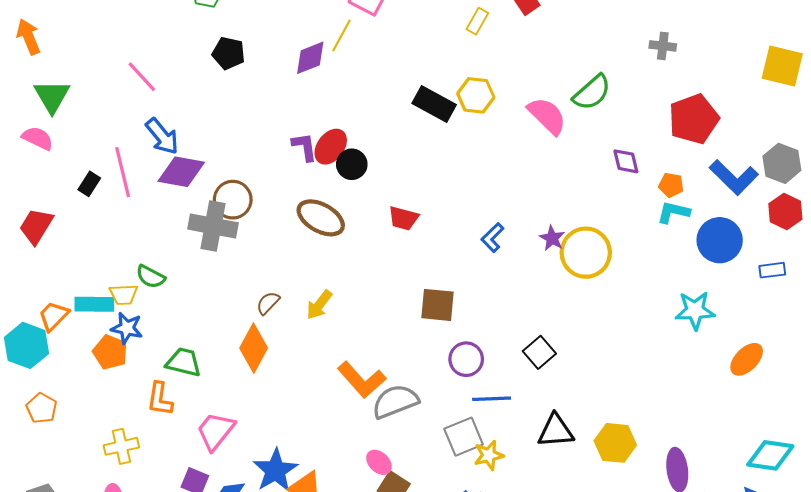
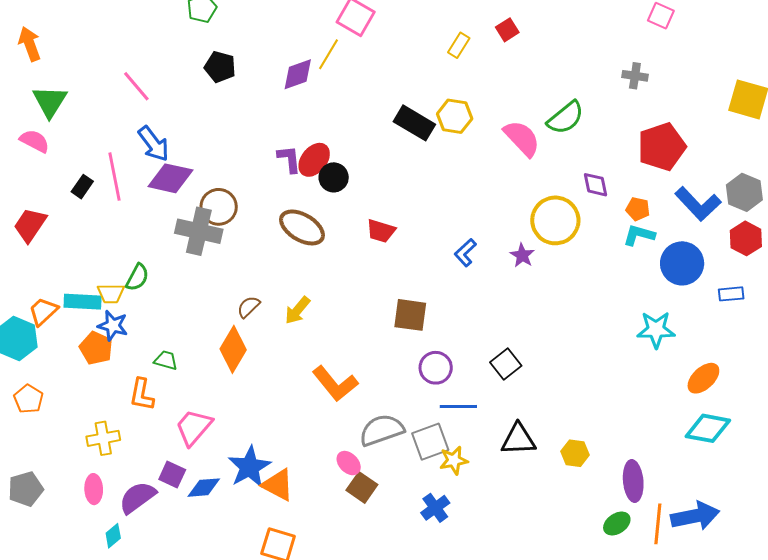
yellow circle: (586, 253) -> (555, 220), moved
green semicircle: (151, 277) -> (137, 277), turned -92
green trapezoid: (184, 362) -> (166, 360), size x0.7
gray semicircle: (395, 402) -> (382, 430), moved
yellow hexagon: (615, 443) -> (575, 453), size x0.7
cyan diamond: (770, 455) -> (708, 428), moved

